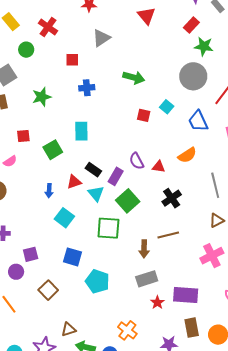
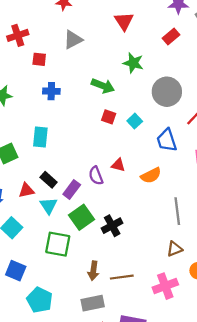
red cross: (48, 27) -> (18, 35), moved, turned 30
green star: (204, 46) -> (133, 63), moved
red square: (144, 115) -> (109, 117), moved
red triangle: (159, 167) -> (118, 165), moved
black cross: (172, 198) -> (112, 226), moved
brown line: (168, 235) -> (122, 277), moved

